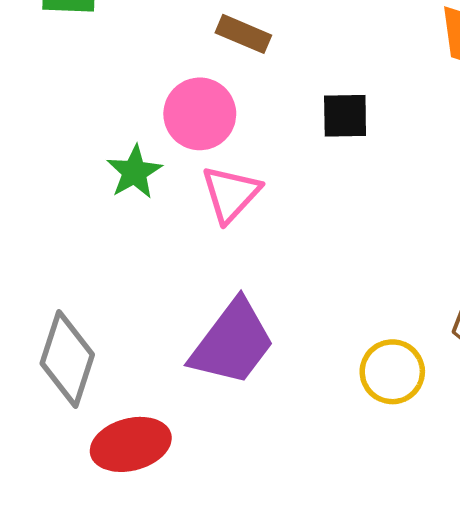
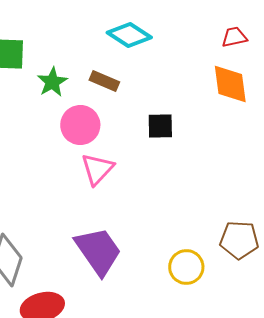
green star: (134, 172) -> (52, 82), moved
purple trapezoid: (232, 343) -> (98, 251), turned -72

